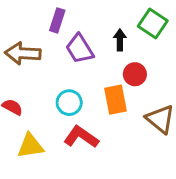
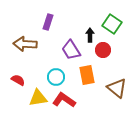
purple trapezoid: (80, 49) -> (71, 50), moved
red circle: (135, 74) -> (103, 50), moved
yellow triangle: (30, 146) -> (38, 98), moved

